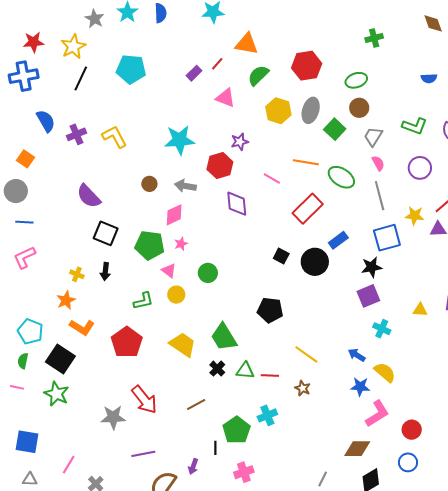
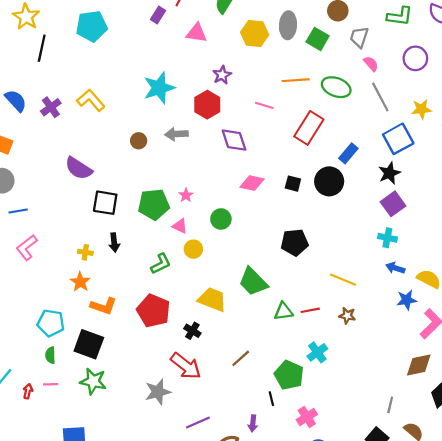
pink diamond: (174, 215) -> (252, 183), moved, turned 50
cyan cross: (382, 329) -> (387, 238), moved
black cross: (217, 369) -> (192, 331), moved

